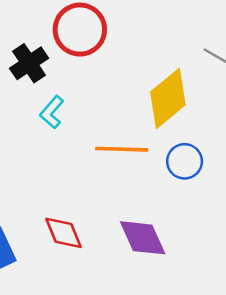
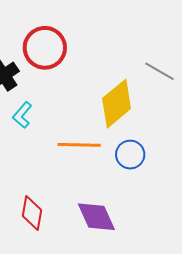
red diamond: (63, 233) -> (32, 213), turned 32

